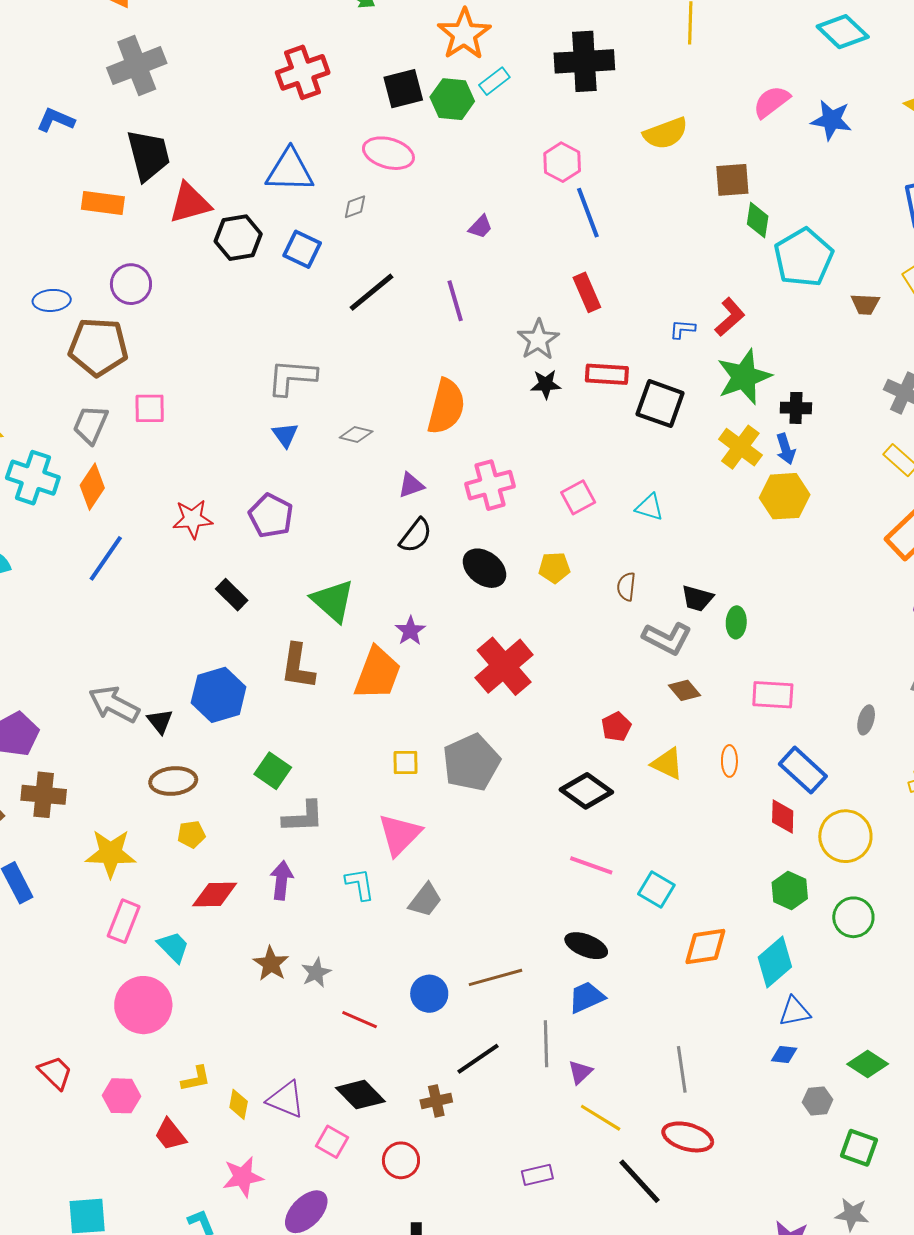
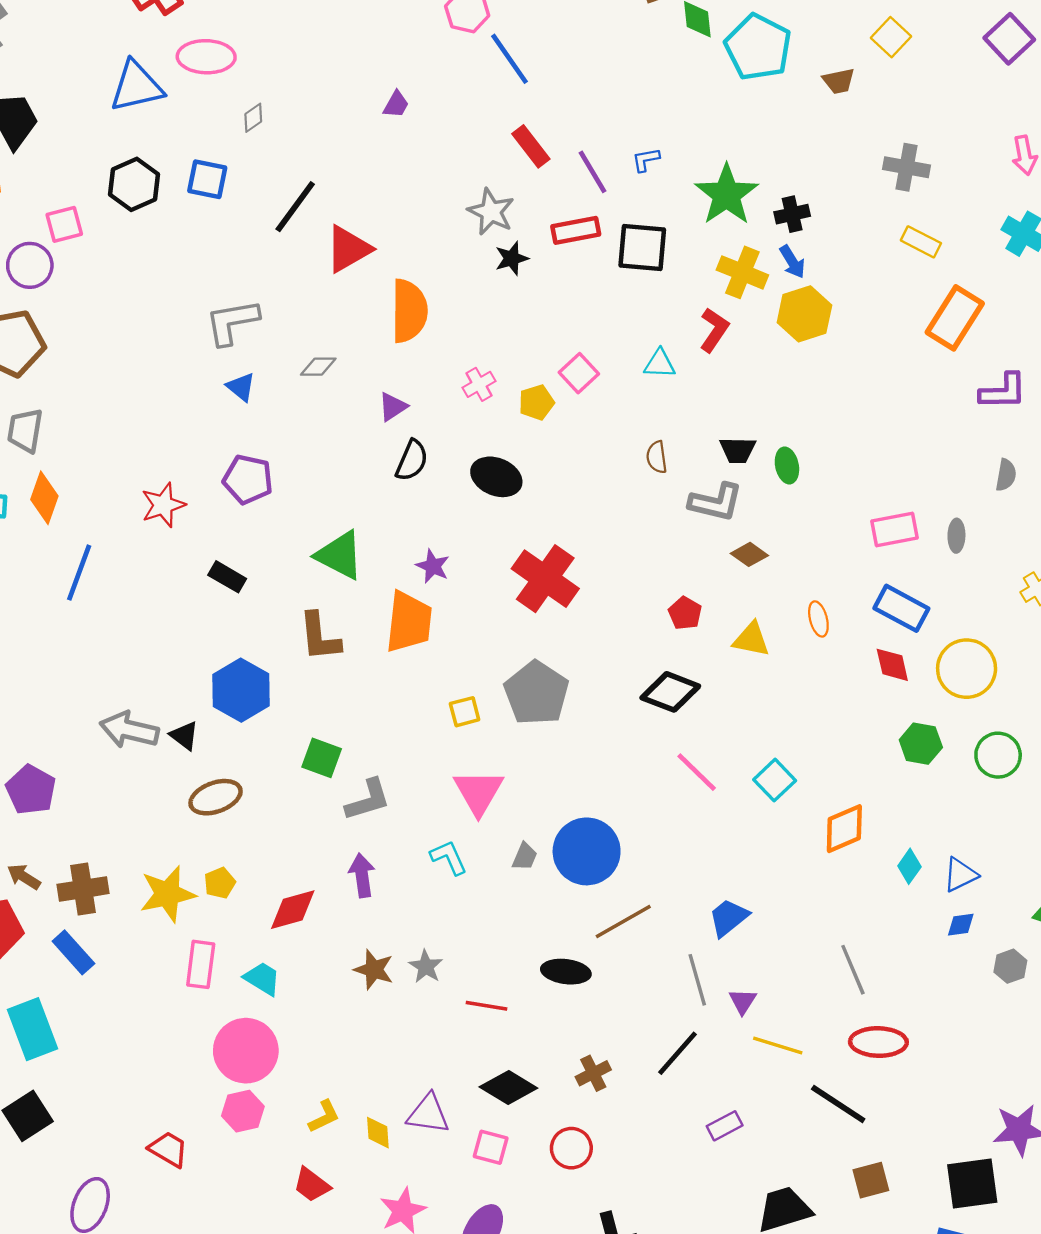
pink ellipse: (388, 153) -> (206, 57), moved
blue triangle: (290, 171) -> (137, 87), moved
red triangle: (190, 203) -> (348, 249), moved
purple line: (455, 301) -> (593, 172), moved
red L-shape: (730, 317) -> (714, 330), moved
pink square: (150, 408) -> (64, 224), moved
pink cross: (490, 485) -> (479, 384), size x0.6
yellow pentagon: (554, 568) -> (536, 402), moved
pink rectangle: (773, 695) -> (895, 529), moved
brown cross: (44, 795) -> (83, 889), moved
yellow pentagon: (191, 834) -> (220, 883), moved
pink line: (591, 865) -> (697, 772), turned 39
cyan square: (656, 889) -> (775, 780), turned 30
gray trapezoid: (425, 900) -> (525, 857), size x0.7
black ellipse: (586, 946) -> (566, 972), moved
cyan diamond: (775, 962) -> (909, 866), moved, size x0.6
blue circle: (429, 994) -> (587, 851), moved, size x1.6
black line: (478, 1059) -> (678, 1053), moved
pink hexagon: (122, 1096) -> (243, 1111), moved

